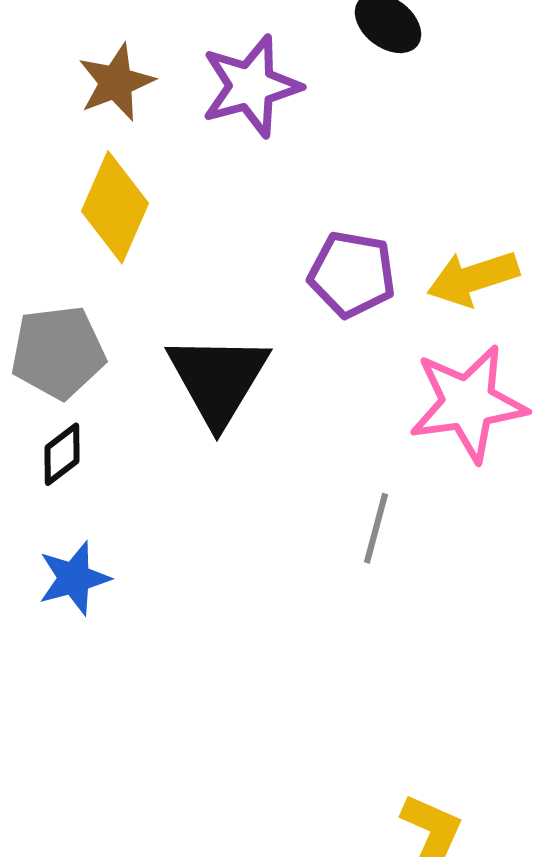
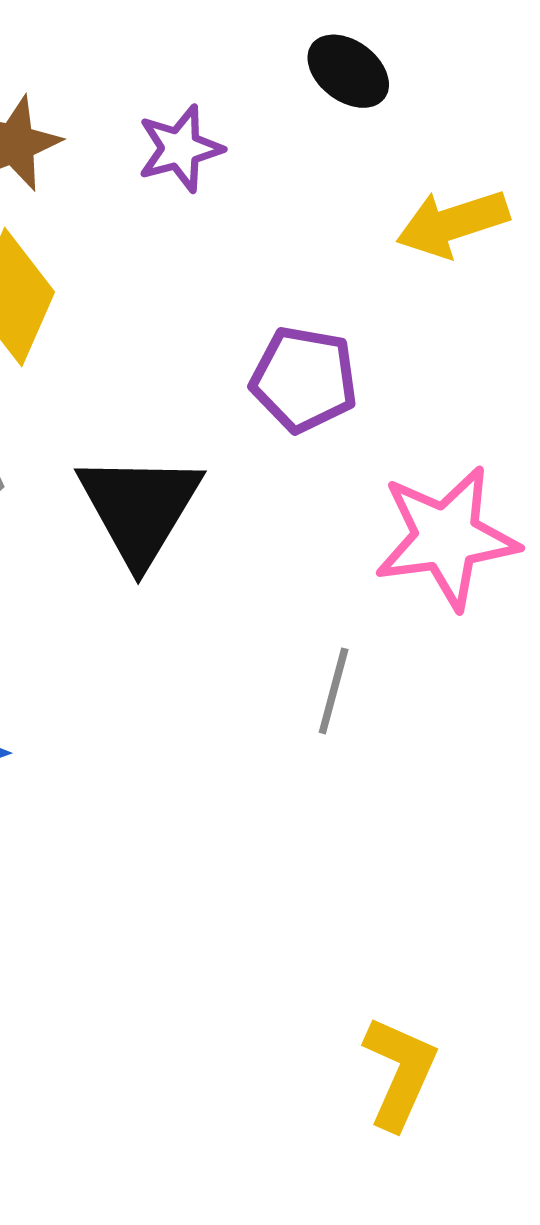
purple star: (251, 86) -> (180, 149), size x0.7
yellow arrow: (473, 278) -> (453, 223), moved

